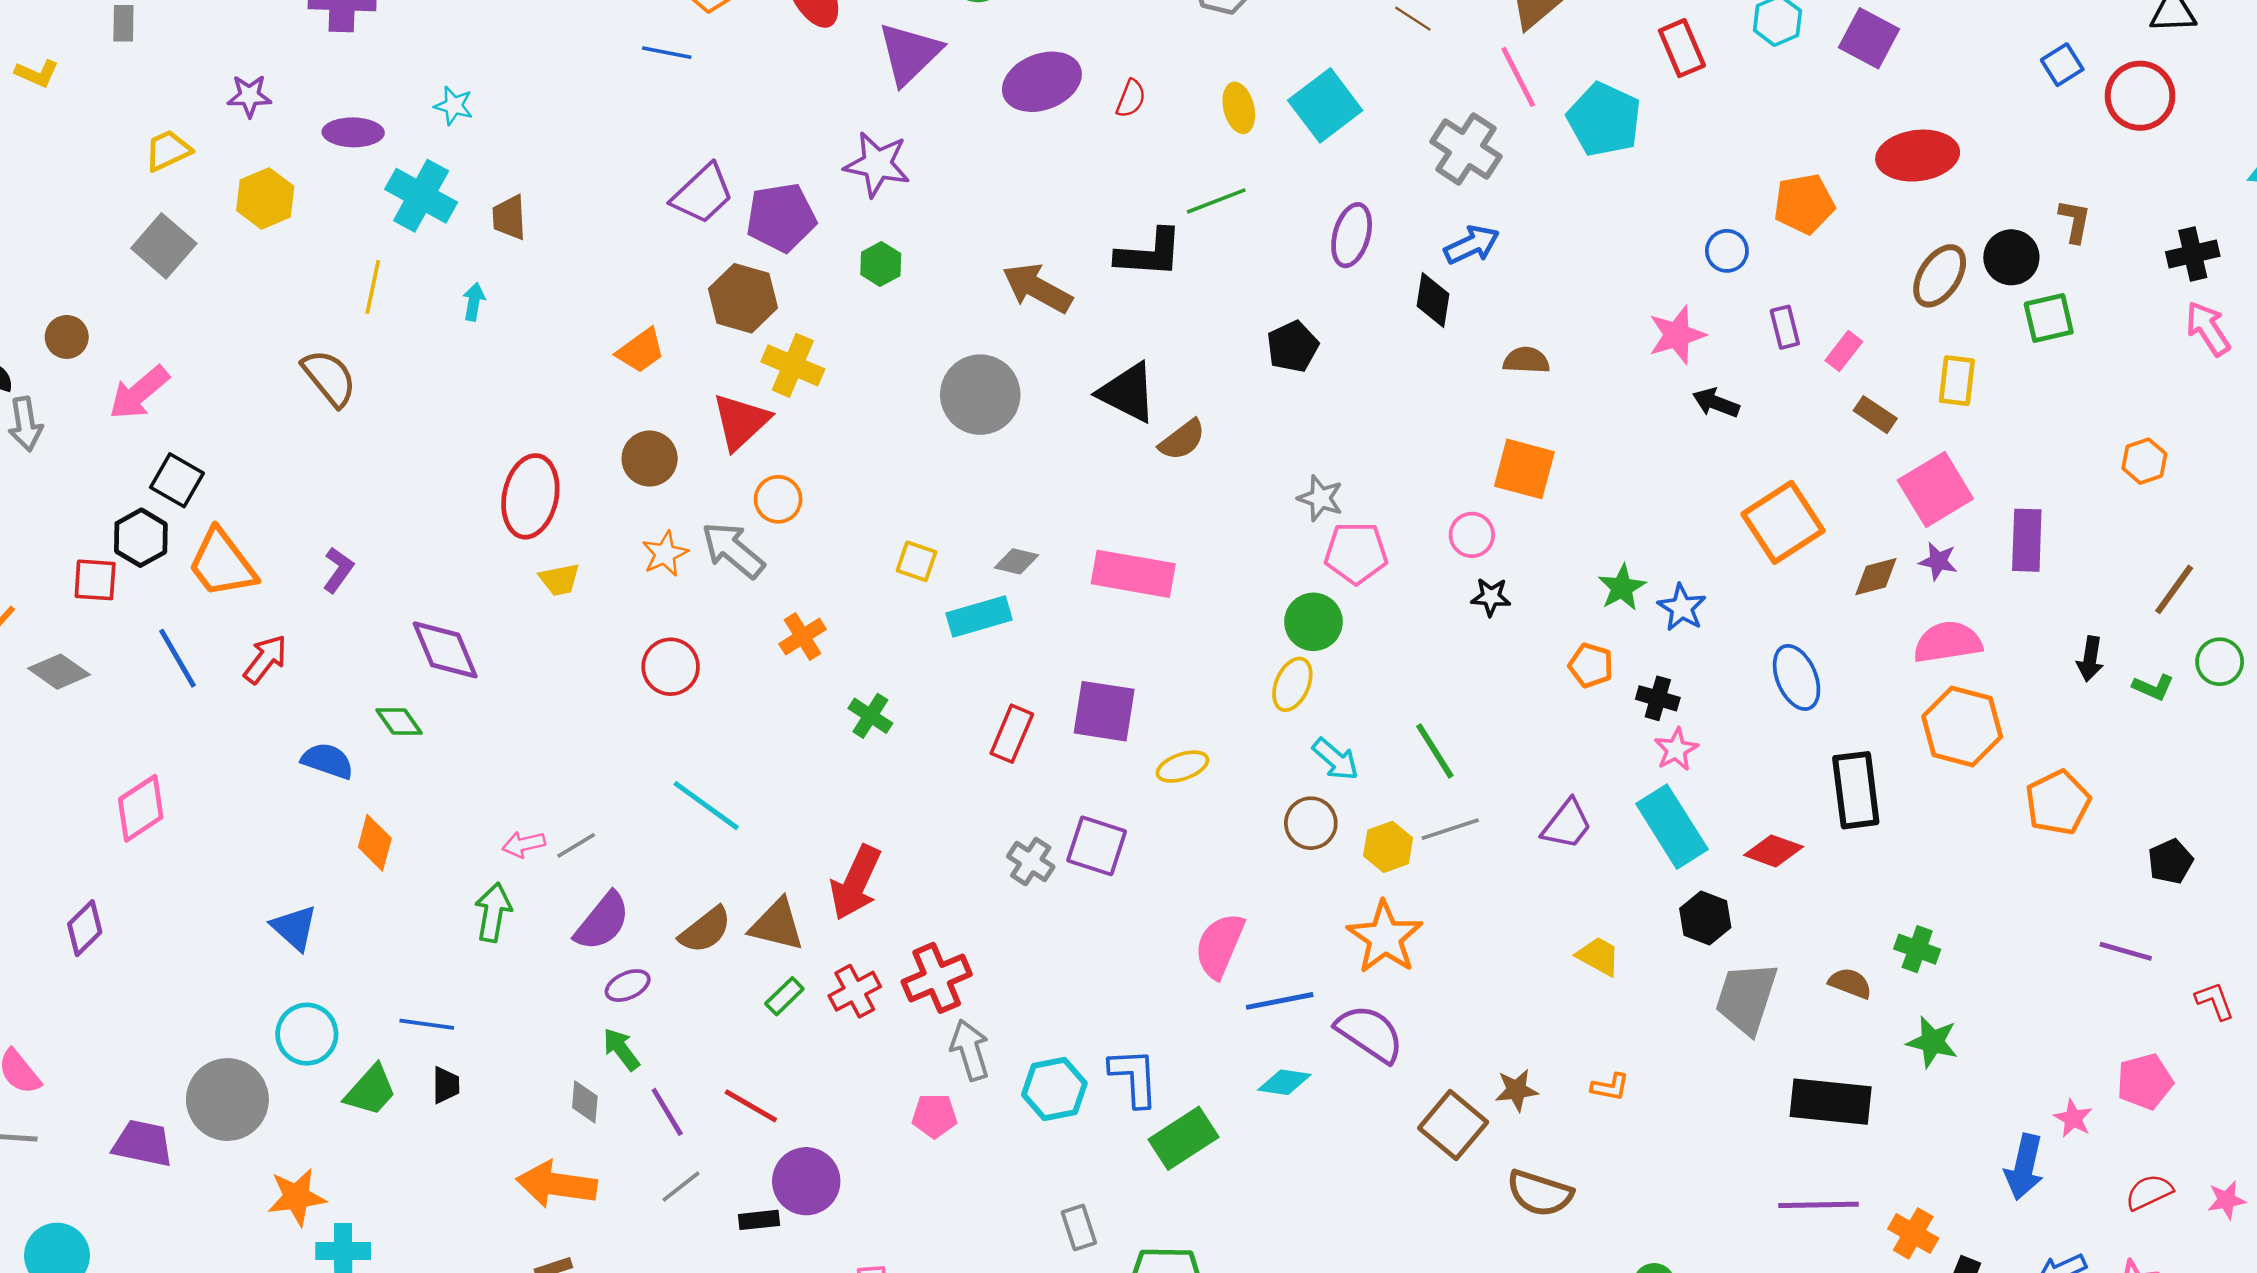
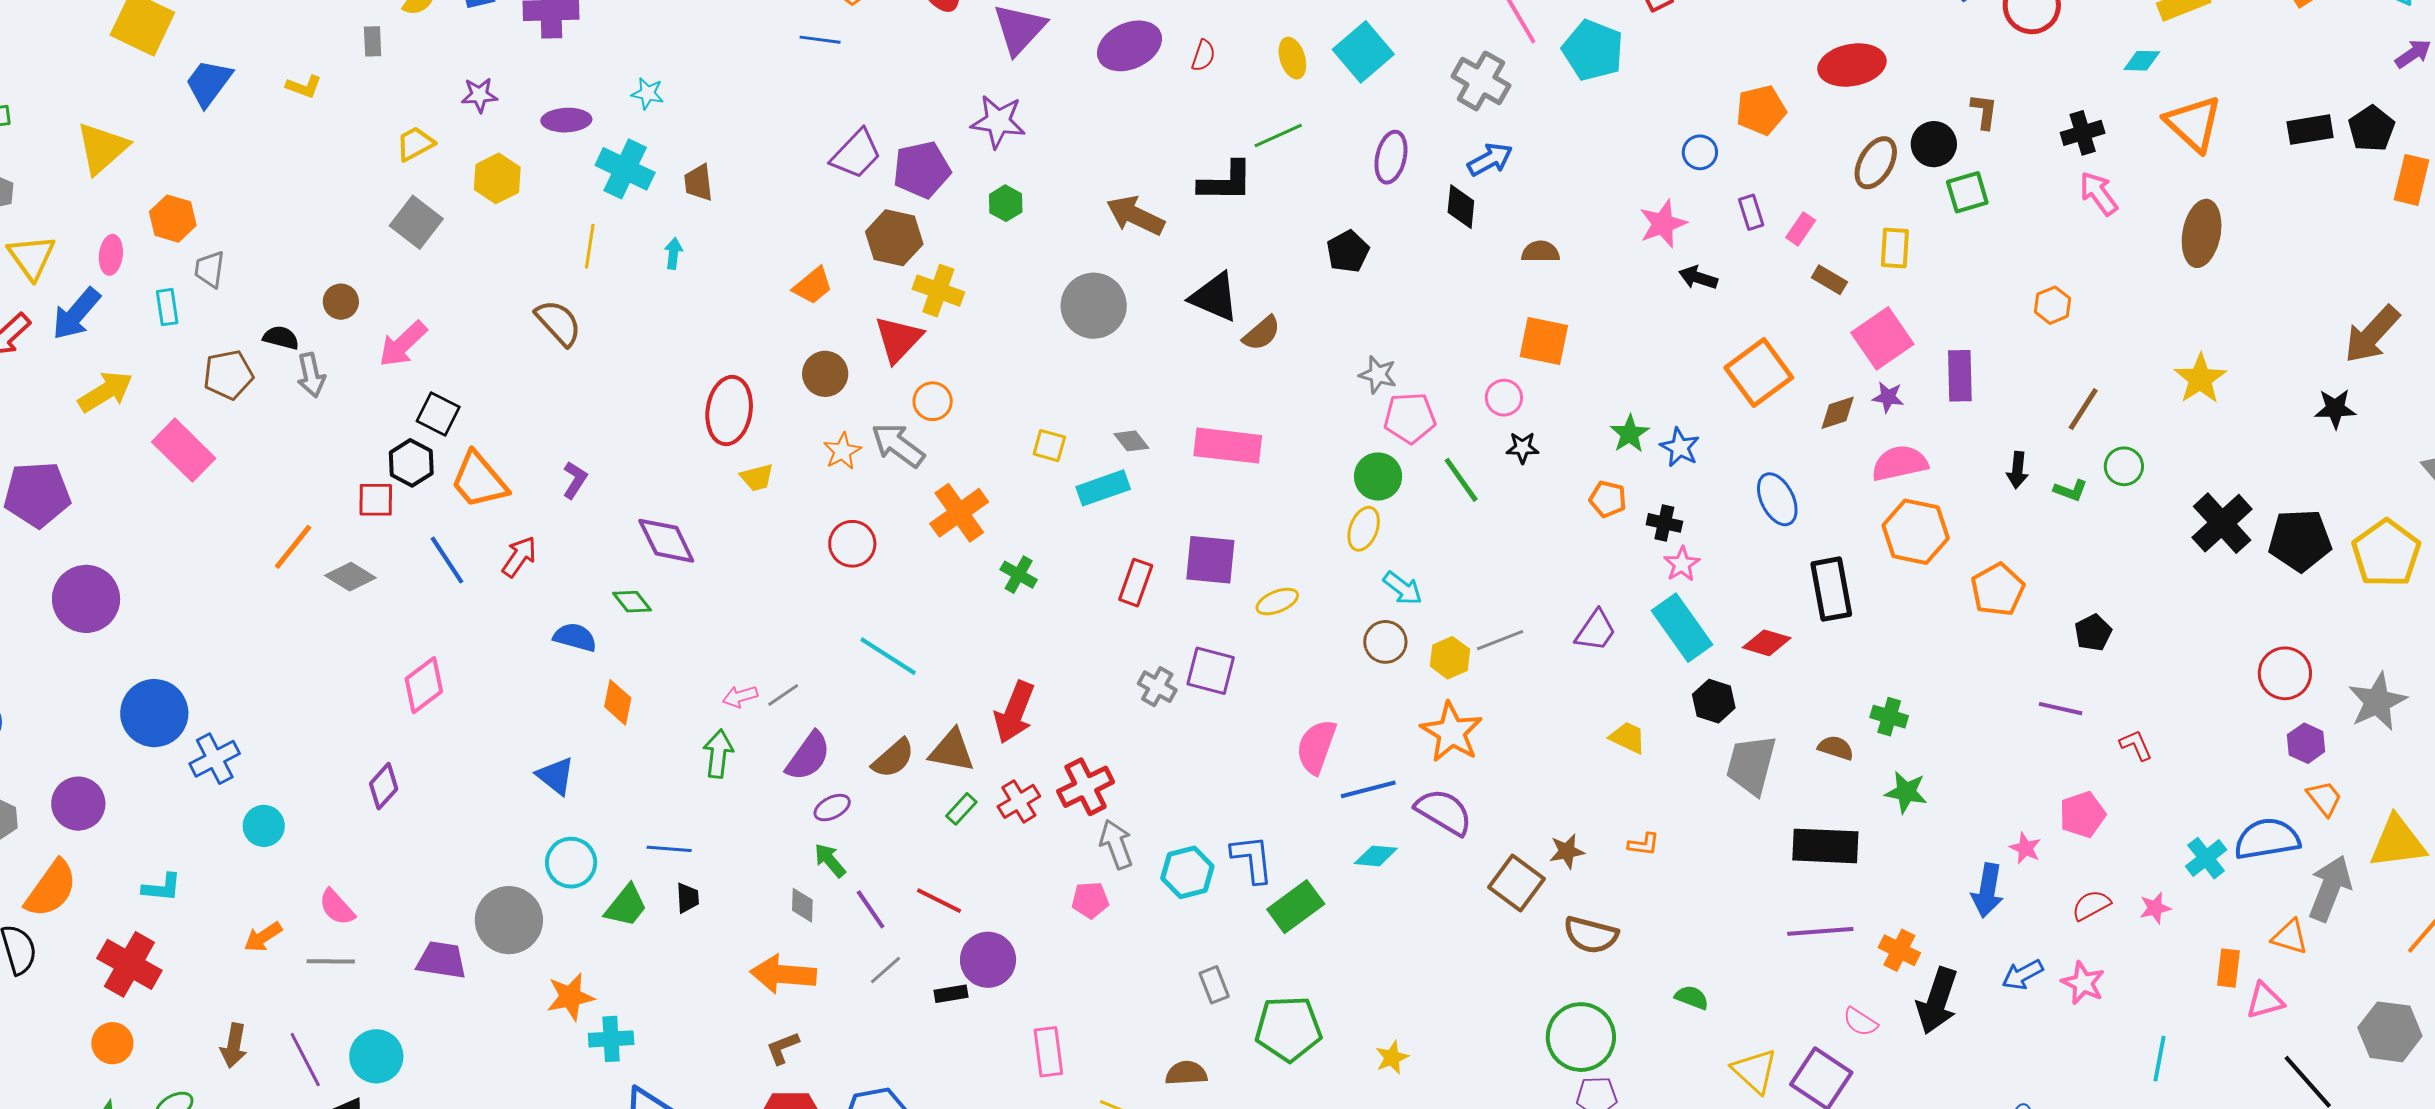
gray diamond: (1017, 561) -> (1131, 441), turned 42
orange cross: (803, 637) -> (959, 513), size x1.5
green line: (1435, 751) -> (1461, 480), moved

